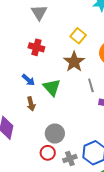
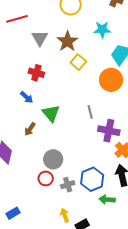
brown star: (74, 62) -> (67, 41), moved
blue arrow: (28, 80) -> (27, 97), moved
brown arrow: (31, 104) -> (30, 129), turned 48

